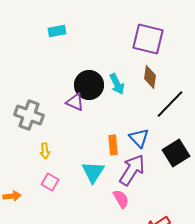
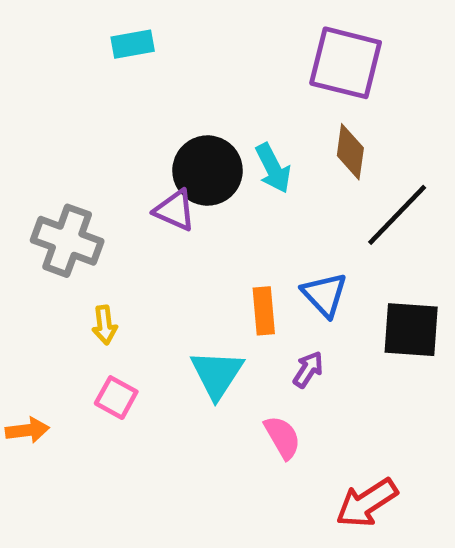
black square: (176, 153) -> (411, 330), turned 36
purple arrow: (132, 170) -> (308, 369), size x0.5

